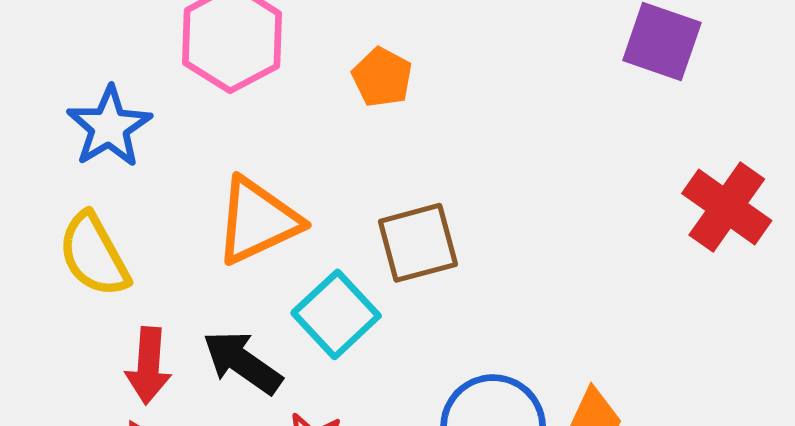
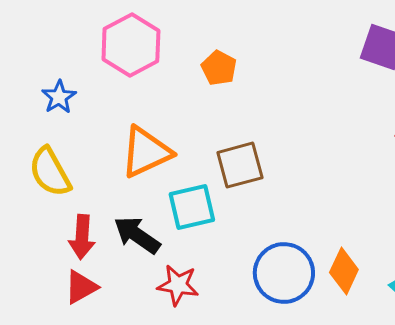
blue star: (109, 127) -> (59, 97), size x0.7
cyan square: (336, 314) -> (192, 207), turned 30

